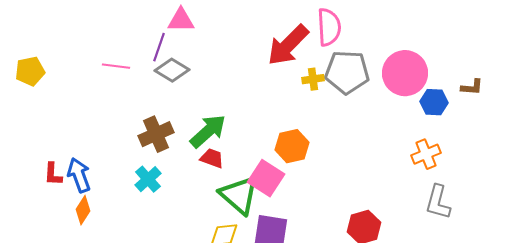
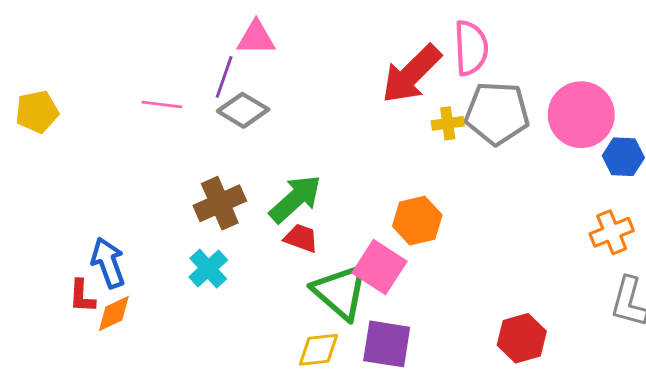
red L-shape: (53, 174) -> (82, 296), moved
orange diamond: (83, 210) -> (114, 314), turned 32

